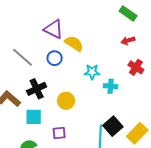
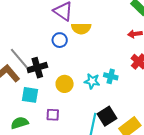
yellow semicircle: (74, 43) -> (81, 29), turned 138
gray line: (22, 57) -> (19, 58), moved
cyan star: (92, 72) -> (92, 81), moved

